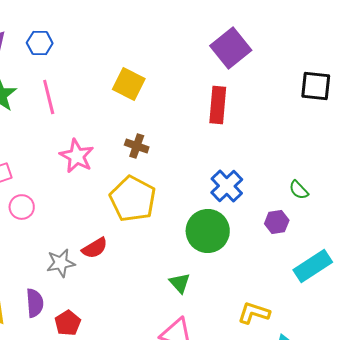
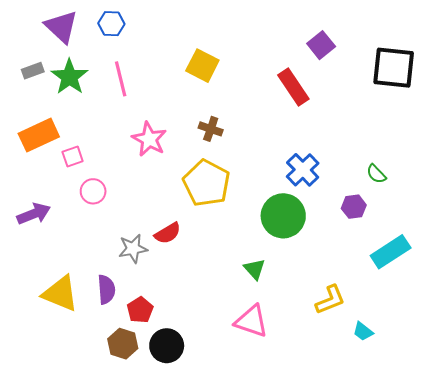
purple square: (231, 48) -> (321, 45), moved, size x0.7
black square: (316, 86) -> (394, 68), size x1.4
red rectangle: (218, 105) -> (293, 87), turned -39
yellow L-shape: (254, 313) -> (330, 300), turned 140

